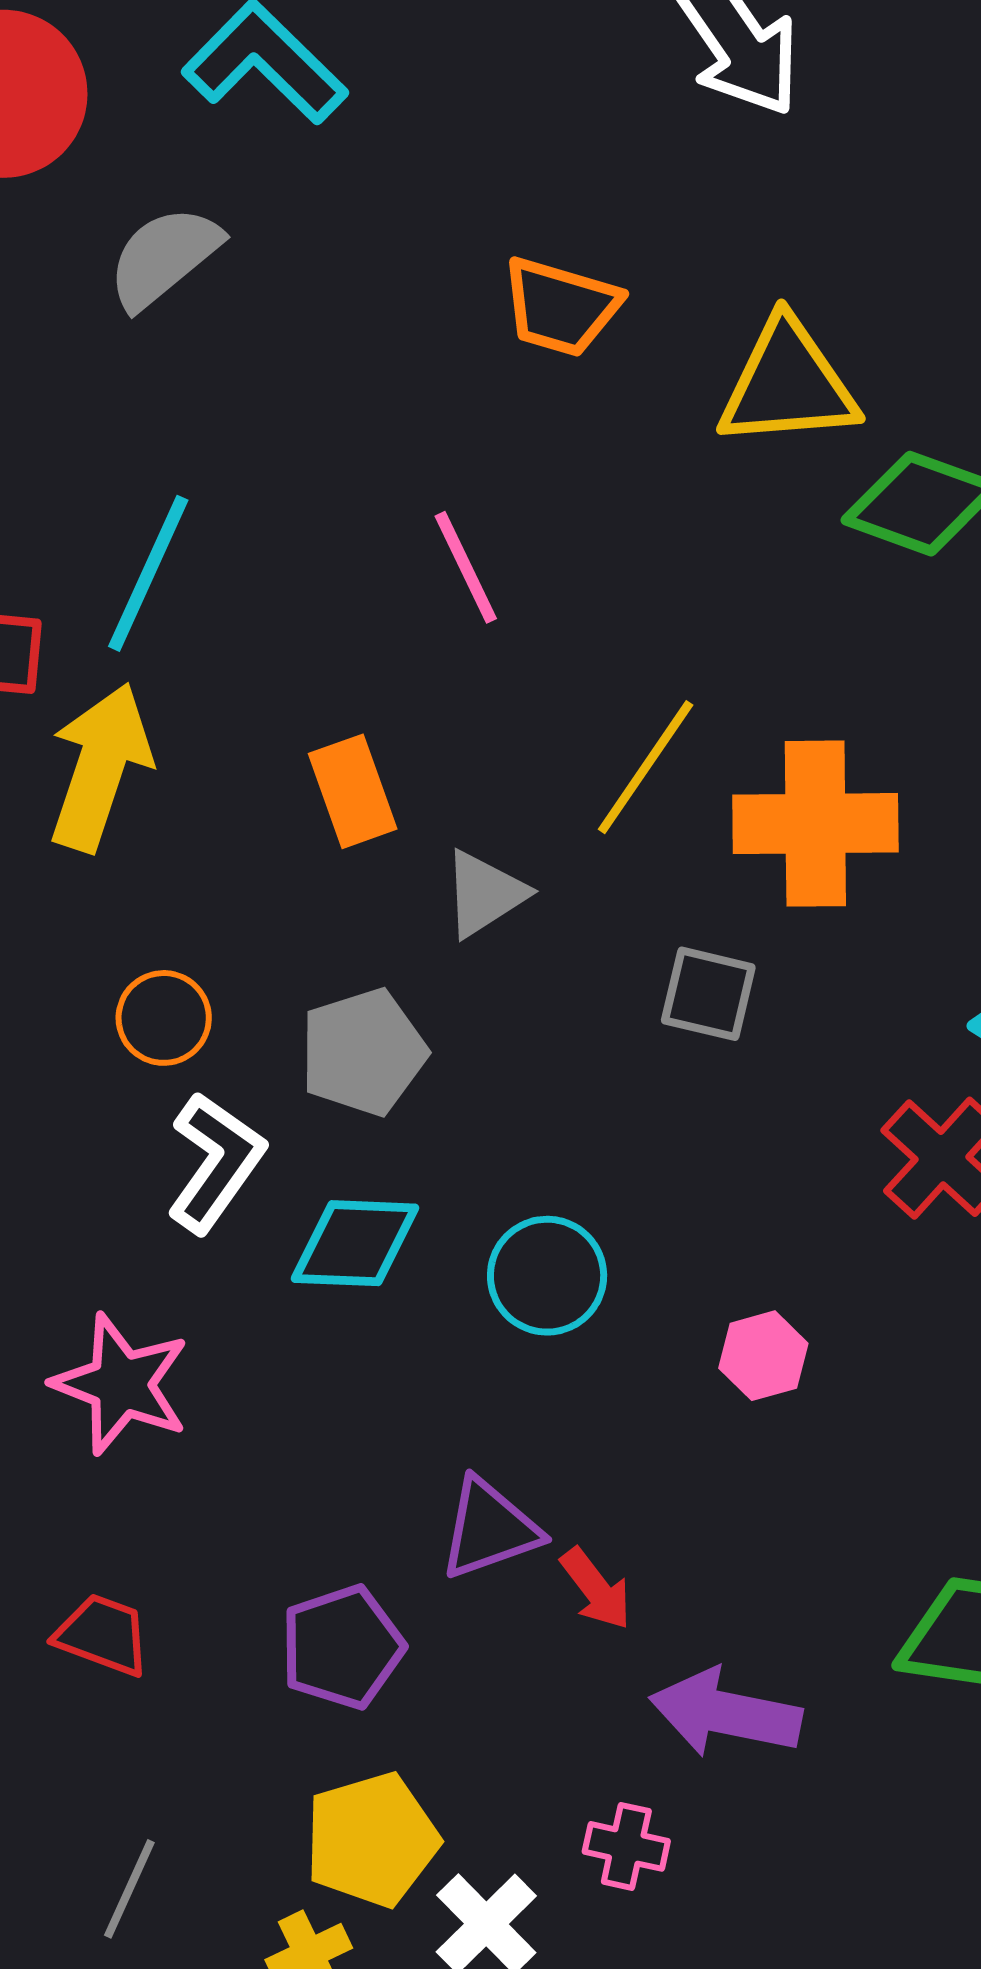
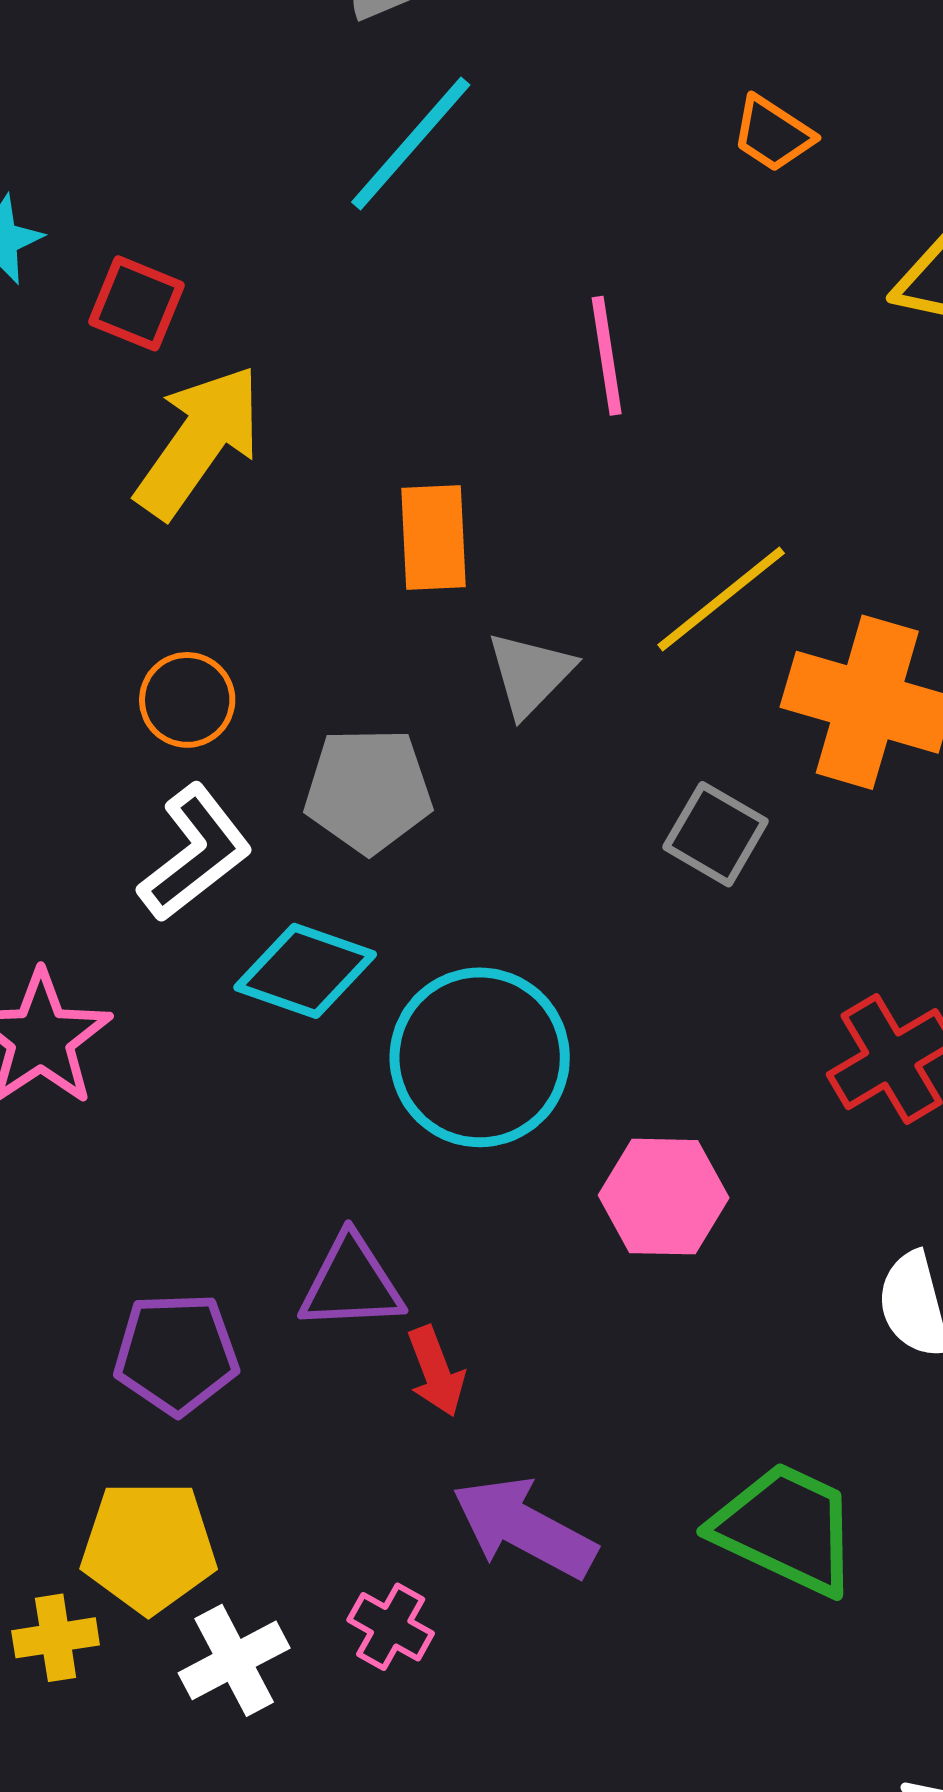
orange trapezoid: (561, 307) -> (773, 134), size x0.7
cyan line: (148, 573) -> (411, 144), moved
gray triangle: (484, 894) -> (530, 674), turned -30
cyan circle: (547, 1276) -> (480, 1057), size x1.5
pink hexagon: (763, 1356) -> (664, 1197), size x1.4

